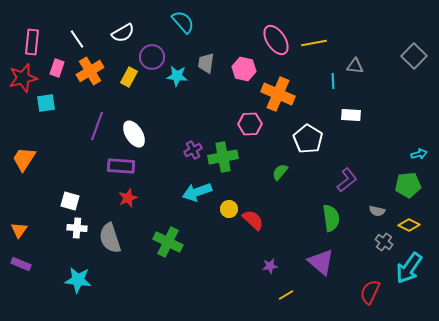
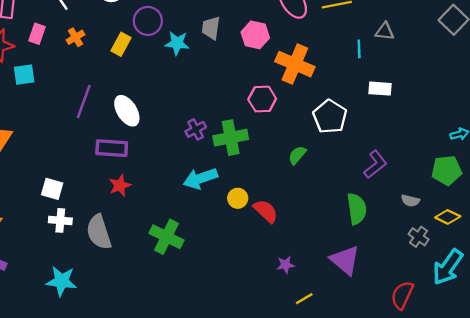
orange cross: (90, 71) -> (76, 37), size x0.6

